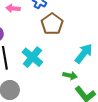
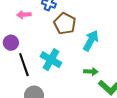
cyan arrow: (84, 53) -> (91, 41), moved

